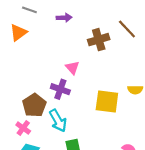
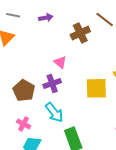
purple cross: (60, 89) -> (52, 83), turned -30
brown pentagon: (34, 105) -> (24, 91), moved

